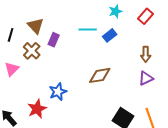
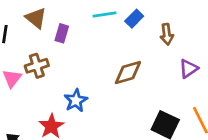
brown cross: (32, 51) -> (37, 66), moved, turned 36
brown arrow: (146, 54) -> (167, 34), moved

